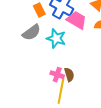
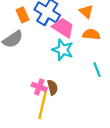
cyan star: (56, 38) -> (63, 50), moved

